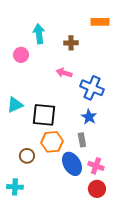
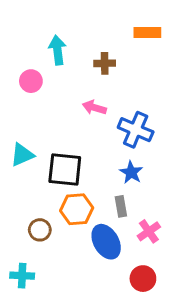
pink cross: (96, 166) -> (149, 231), moved, turned 35

